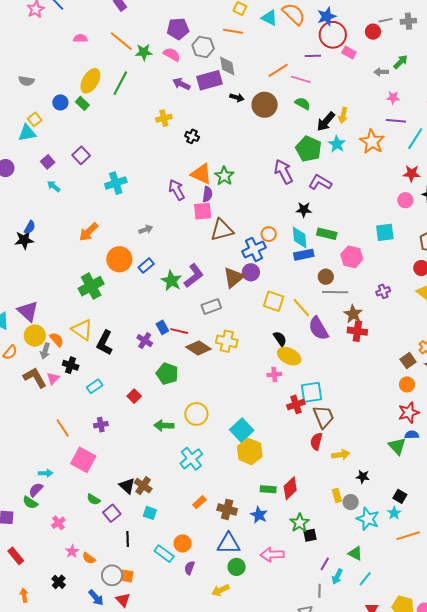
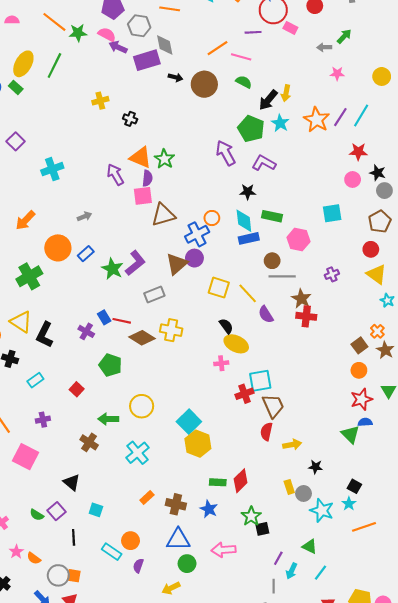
purple arrow: (181, 84) -> (118, 47), moved
purple line: (396, 121) -> (340, 117), moved, turned -60
purple semicircle: (318, 328) -> (266, 314), size x0.7
brown cross: (143, 486) -> (89, 442), moved
green semicircle: (93, 499) -> (37, 515), moved

